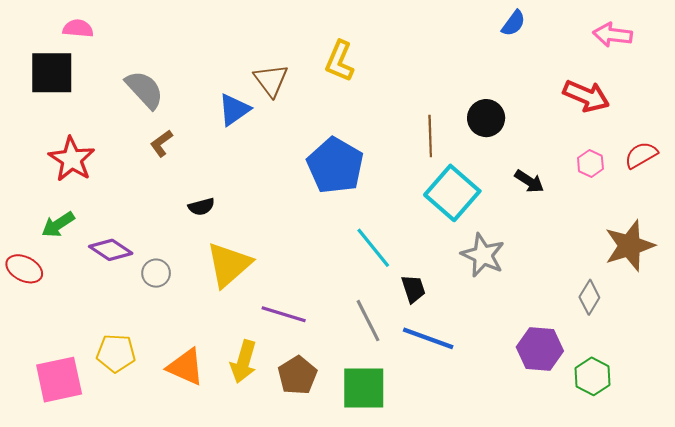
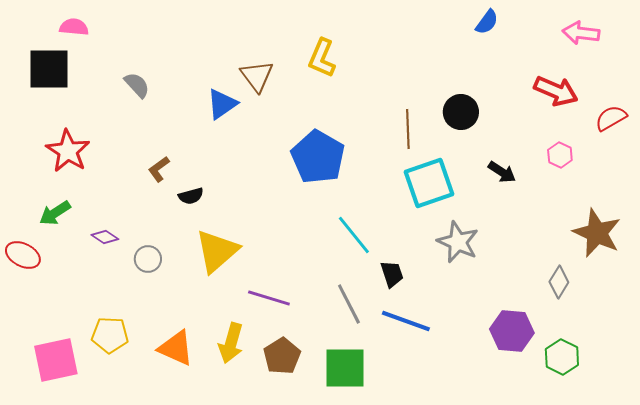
gray semicircle: (144, 90) -> (137, 85), size x0.7
brown L-shape: (161, 143) -> (159, 169), moved
red semicircle: (641, 155) -> (611, 118), moved
cyan square: (452, 193) -> (429, 183), turned 30
brown star: (629, 246) -> (597, 233), turned -30
purple diamond: (111, 250) -> (105, 237), size x0.7

